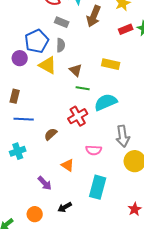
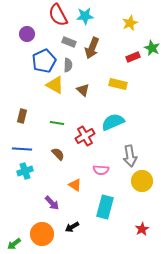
brown arrow: (94, 16) -> (92, 48), moved
red rectangle: (126, 29) -> (133, 57), moved
purple circle: (20, 58) -> (27, 34), moved
green line: (83, 88) -> (57, 123), moved
blue line: (24, 119) -> (22, 149), moved
brown semicircle: (51, 134) -> (58, 154), turned 88
orange circle: (35, 214) -> (42, 234), size x1.5

